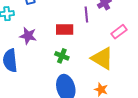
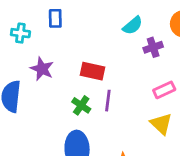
purple line: (86, 15) -> (108, 101), moved
yellow triangle: (102, 58) -> (161, 124), moved, size x0.7

